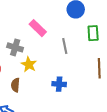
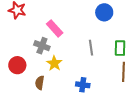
pink rectangle: (38, 28) -> (55, 28), moved
green rectangle: (93, 33) -> (120, 48), moved

